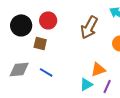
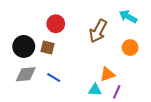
black circle: (21, 25) -> (24, 46), moved
cyan triangle: (86, 84) -> (95, 90), turned 32

